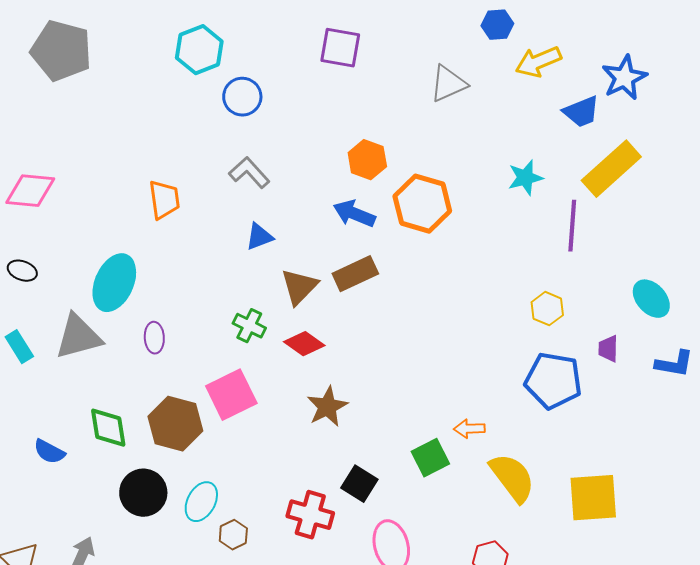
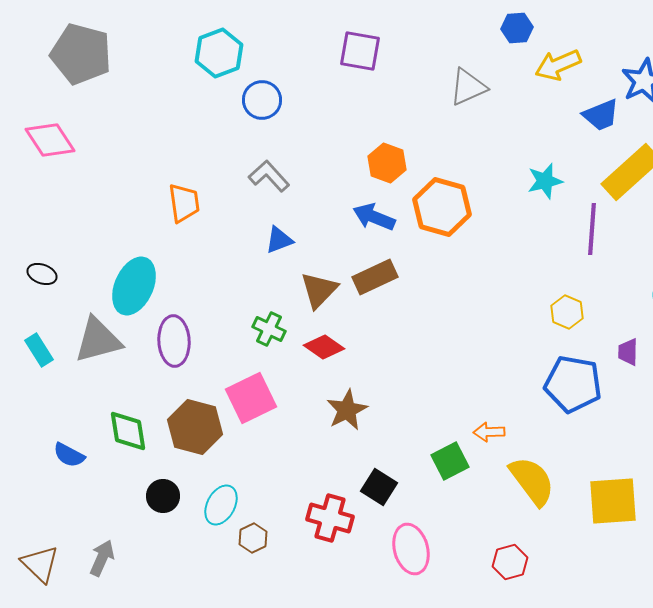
pink diamond: (30, 191) -> (50, 140), moved, turned 51
purple ellipse: (154, 338) -> (174, 341), size x1.6
black circle: (143, 493) -> (163, 496), size x0.7

